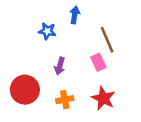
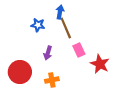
brown line: (107, 40) -> (66, 28), moved
red star: (103, 98) -> (100, 64), moved

